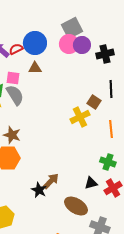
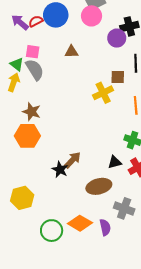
purple circle: (82, 45) -> (117, 38), moved
brown triangle: (35, 68) -> (72, 52), moved
brown square: (94, 102) -> (118, 77), turned -32
brown ellipse: (76, 206) -> (99, 186), turned -45

